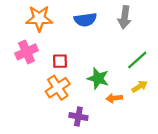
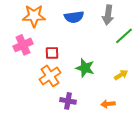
green line: (137, 60) -> (124, 36), moved
orange arrow: (114, 98) -> (108, 104), moved

